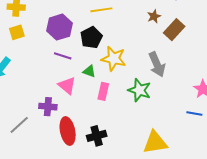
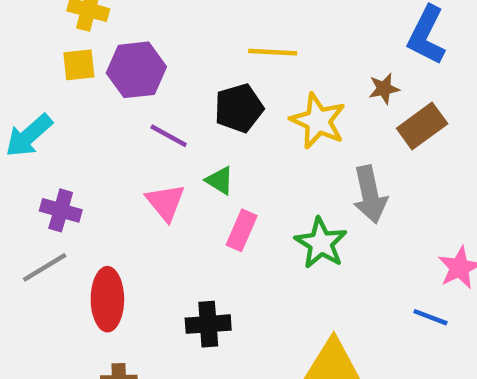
purple hexagon: (60, 27) -> (136, 70), moved
yellow star: (114, 59) -> (318, 121), moved
purple cross: (48, 107) -> (61, 210), moved
red ellipse: (68, 131) -> (107, 299), moved

